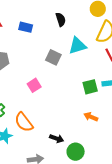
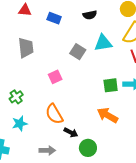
black semicircle: (61, 19) -> (90, 15), turned 88
orange arrow: (91, 117) -> (108, 115), size x1.5
orange semicircle: (24, 122) -> (54, 114), moved

